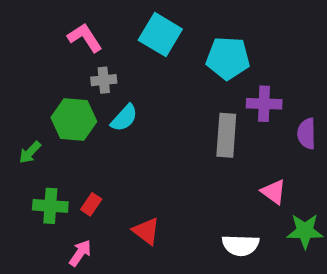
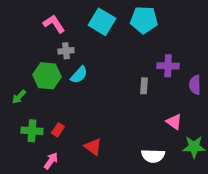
cyan pentagon: (228, 58) -> (144, 20), moved
gray rectangle: (226, 135) -> (144, 86), size x0.6

